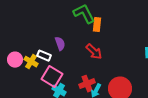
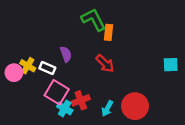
yellow cross: (31, 62) -> (28, 66), moved
red cross: (87, 84) -> (81, 100), moved

